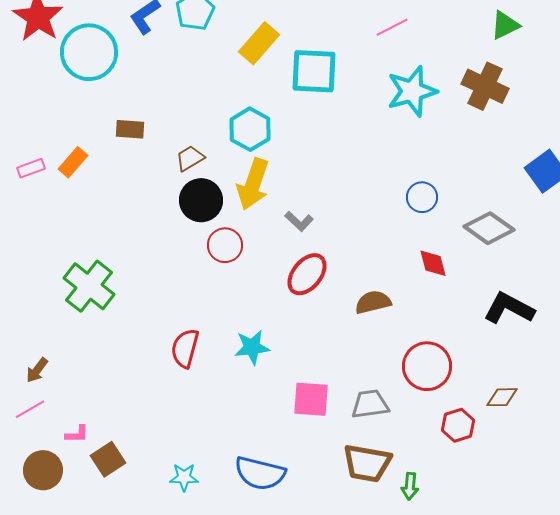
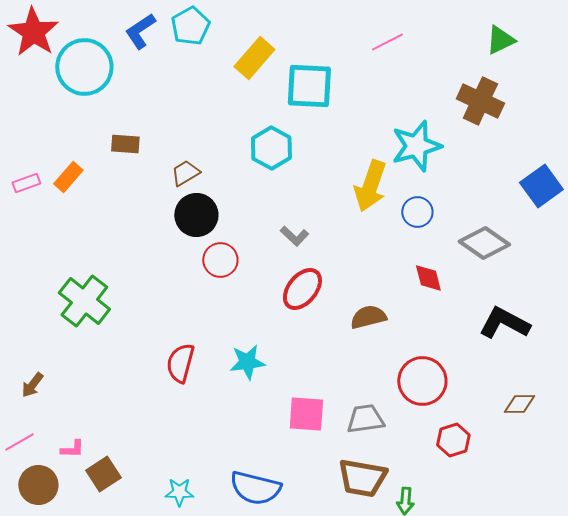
cyan star: (412, 91) -> (416, 146), moved
cyan hexagon: (250, 129) -> (271, 148), moved
yellow arrow: (253, 184) -> (370, 186), moved
brown diamond: (502, 397) -> (519, 404), moved
pink line: (30, 409) -> (19, 442), moved

